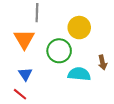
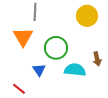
yellow circle: (79, 28) -> (87, 16), moved
blue triangle: (25, 74) -> (39, 70), moved

